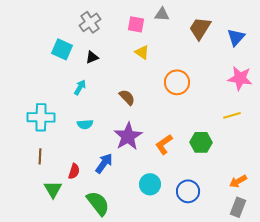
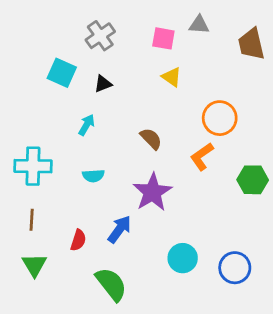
brown trapezoid: (200, 28) -> (251, 44), turned -45
green hexagon: (201, 142) -> (253, 180), moved
orange L-shape: (164, 144) -> (202, 157), moved
green triangle: (53, 189) -> (34, 265), moved

